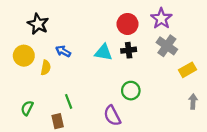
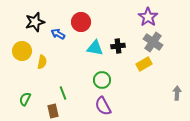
black star: (38, 24) -> (35, 22), turned 30
red circle: (128, 24) -> (81, 22), moved
blue arrow: (63, 51) -> (58, 34), moved
yellow rectangle: (188, 70) -> (144, 64), moved
green circle: (131, 91) -> (102, 80), moved

